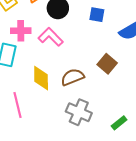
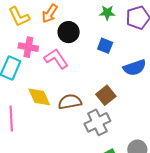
yellow diamond: (41, 78) -> (39, 97), turned -35
gray cross: (79, 112) -> (97, 122), moved, turned 30

